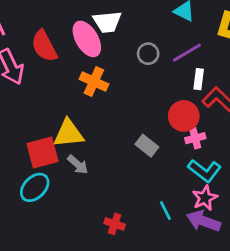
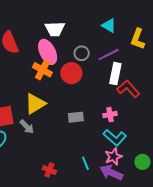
pink ellipse: (87, 39) -> (48, 52), moved
white rectangle: (199, 79) -> (115, 74), size x1.5
red circle: (184, 116) -> (71, 73), moved
yellow triangle: (69, 133) -> (35, 104), moved, turned -30
gray rectangle: (147, 146) -> (76, 117), turned -49

